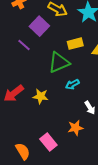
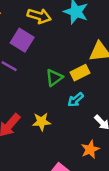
yellow rectangle: (75, 44) -> (80, 73), moved
green triangle: (59, 62) -> (54, 78), size x0.7

